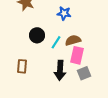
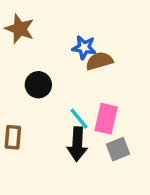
brown semicircle: (73, 40) -> (99, 61), moved
cyan line: (56, 42) -> (79, 119), moved, turned -72

